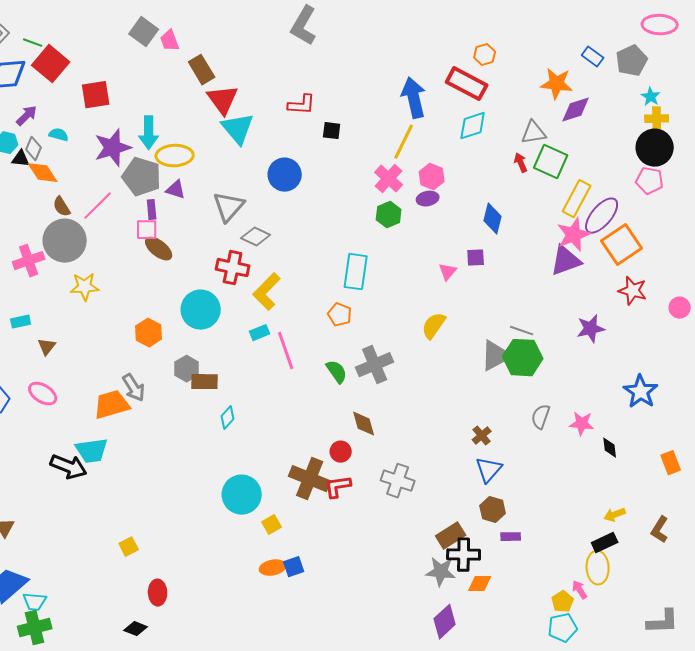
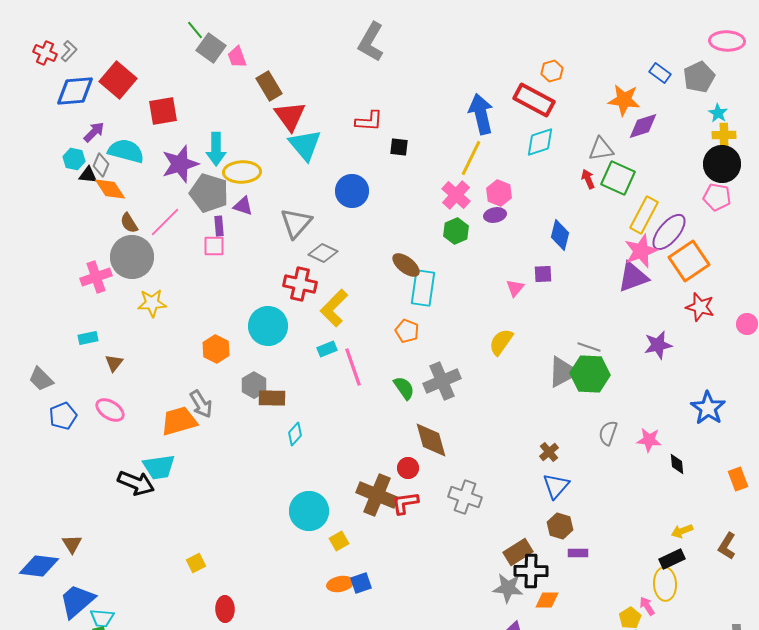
green line: (33, 43) -> (195, 30), moved, turned 30
cyan semicircle: (59, 135) -> (126, 151), size x1.8
brown ellipse: (159, 249) -> (406, 265), moved
brown diamond: (364, 424) -> (431, 440), size x1.4

